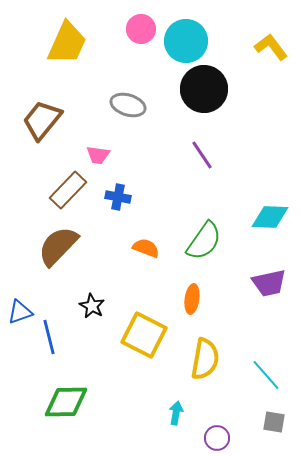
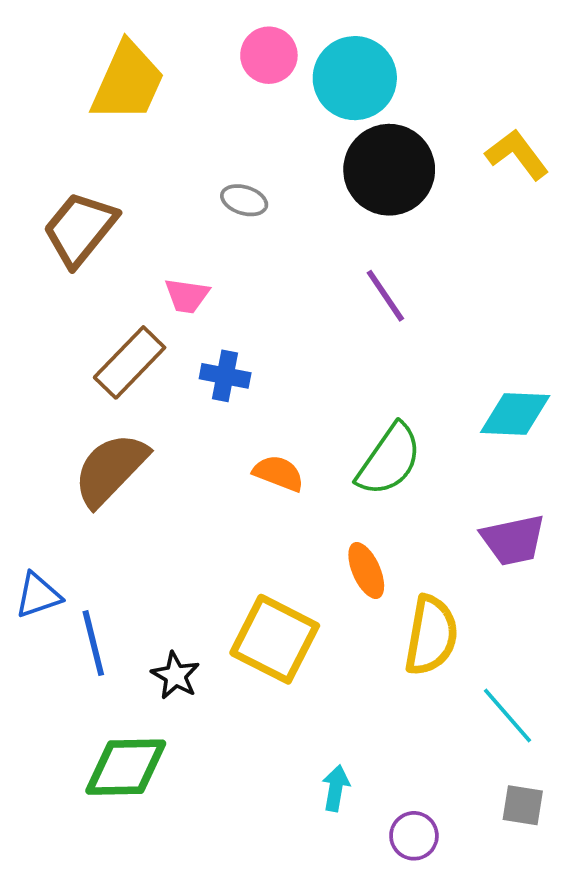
yellow L-shape: (271, 47) -> (517, 154), moved
gray ellipse: (128, 105) -> (244, 200), size x0.7
orange ellipse: (192, 299) -> (366, 571), turned -32
black star: (92, 306) -> (175, 675), moved
yellow semicircle: (205, 359) -> (431, 635), moved

